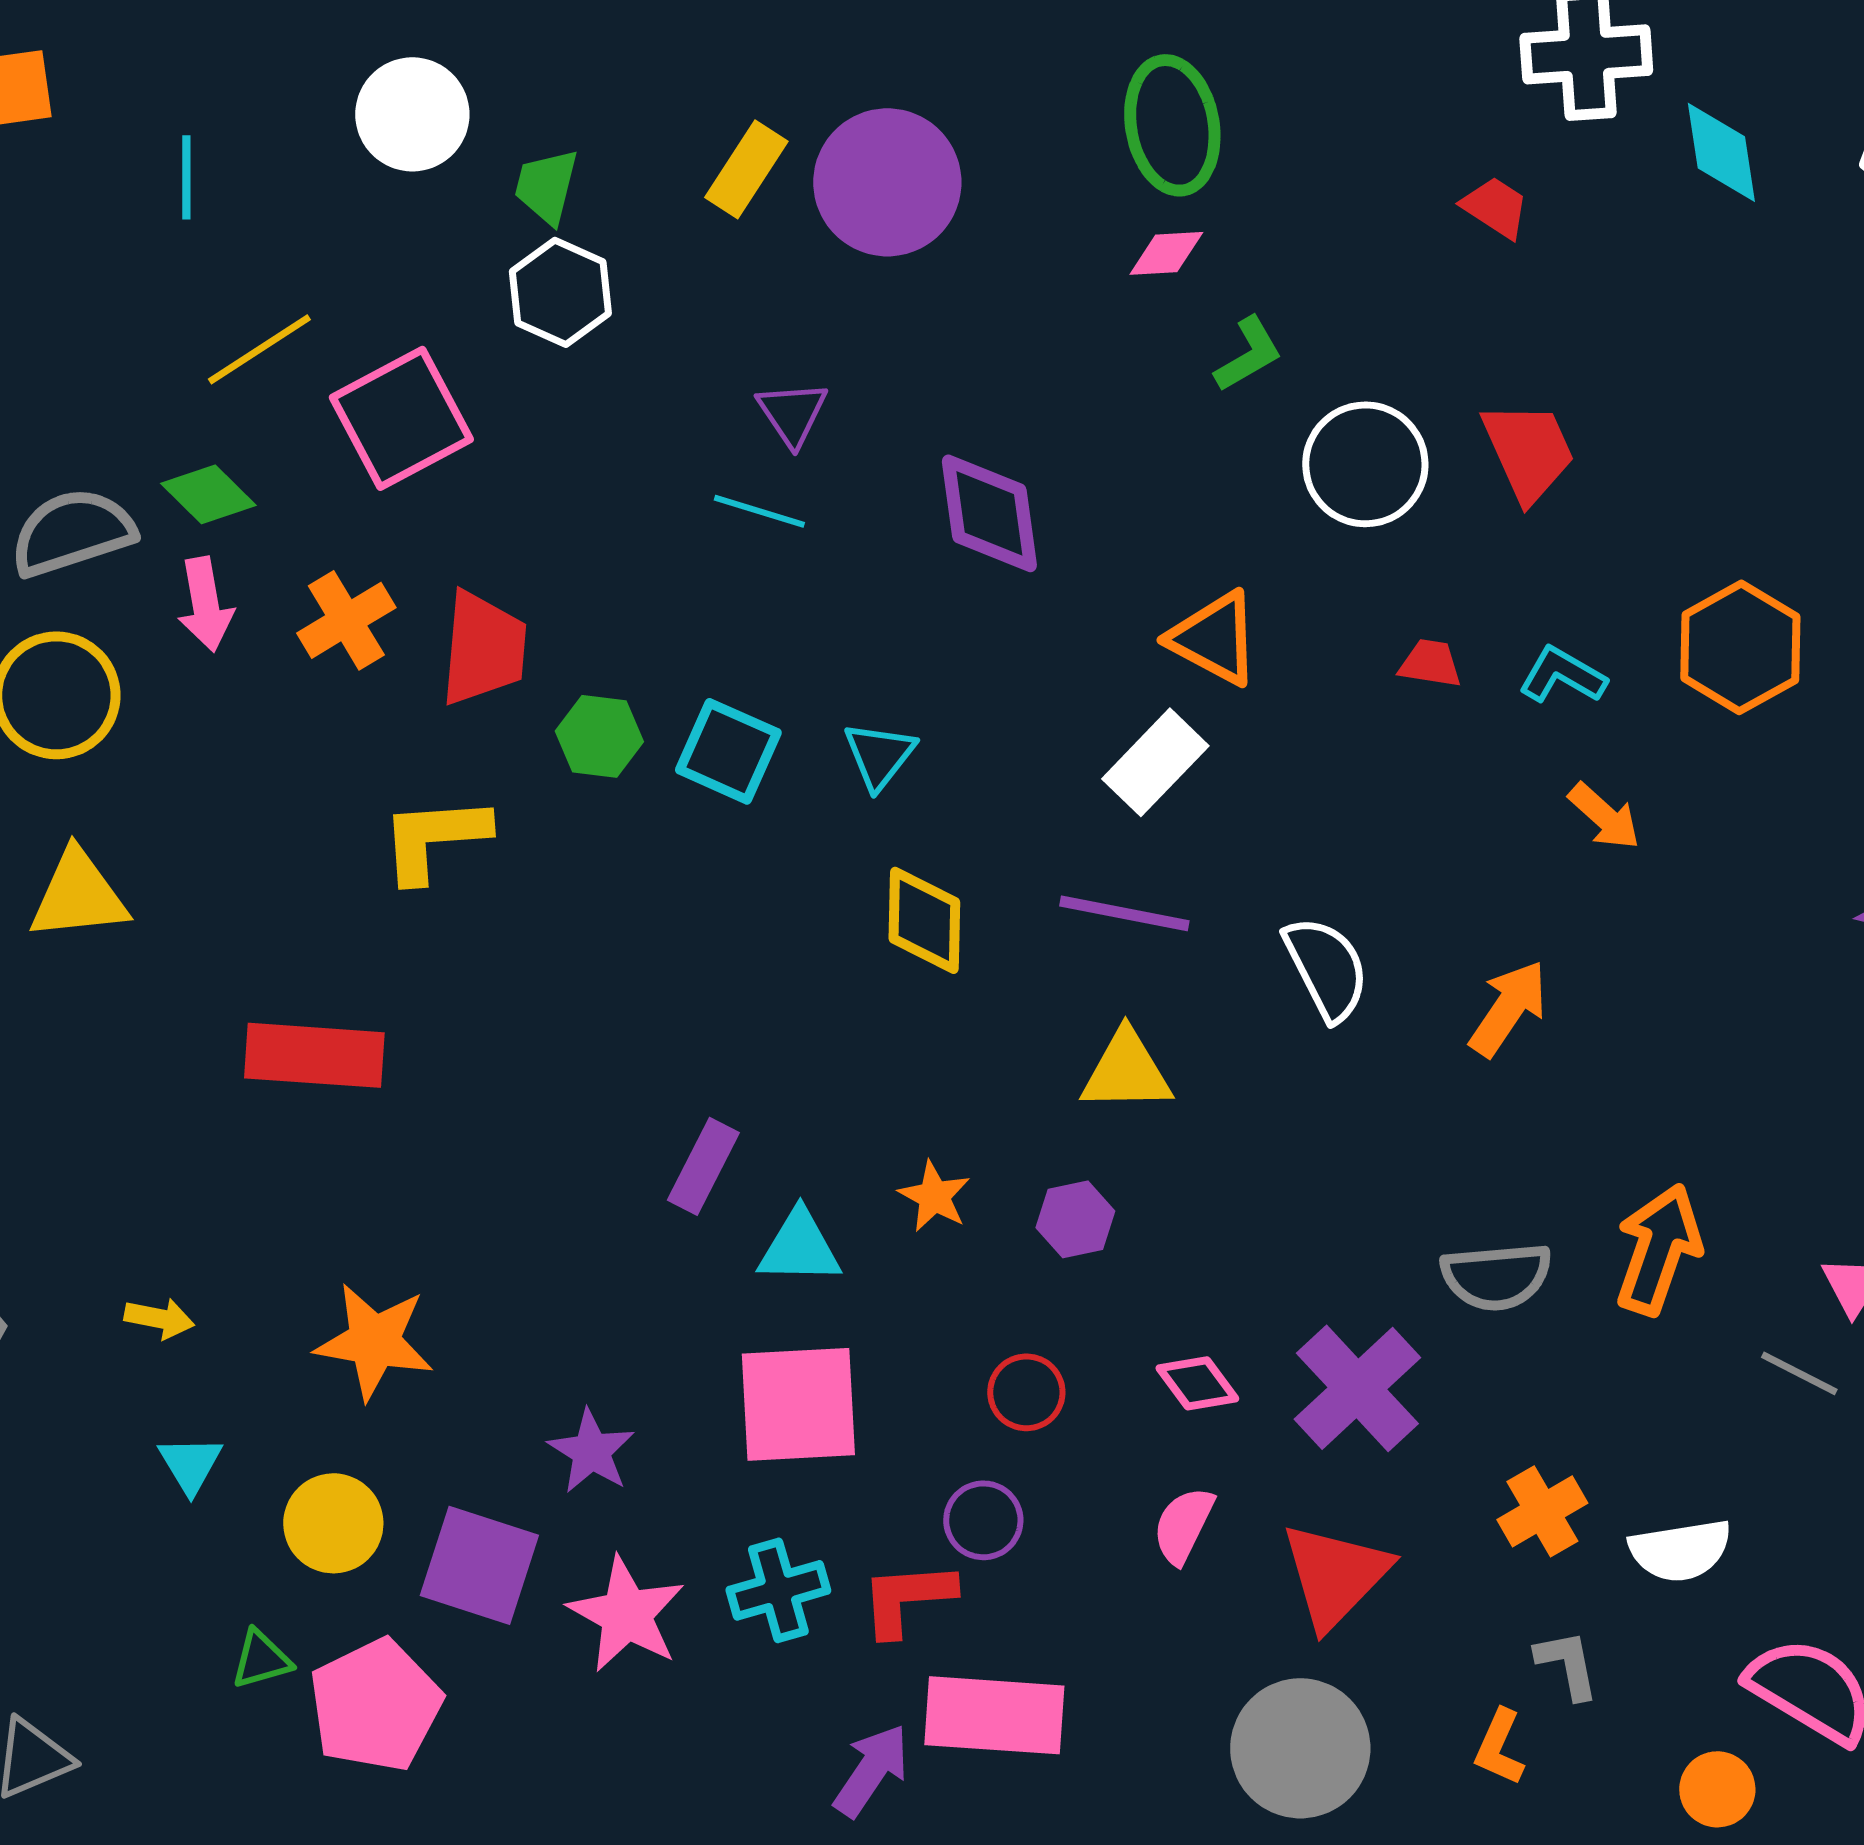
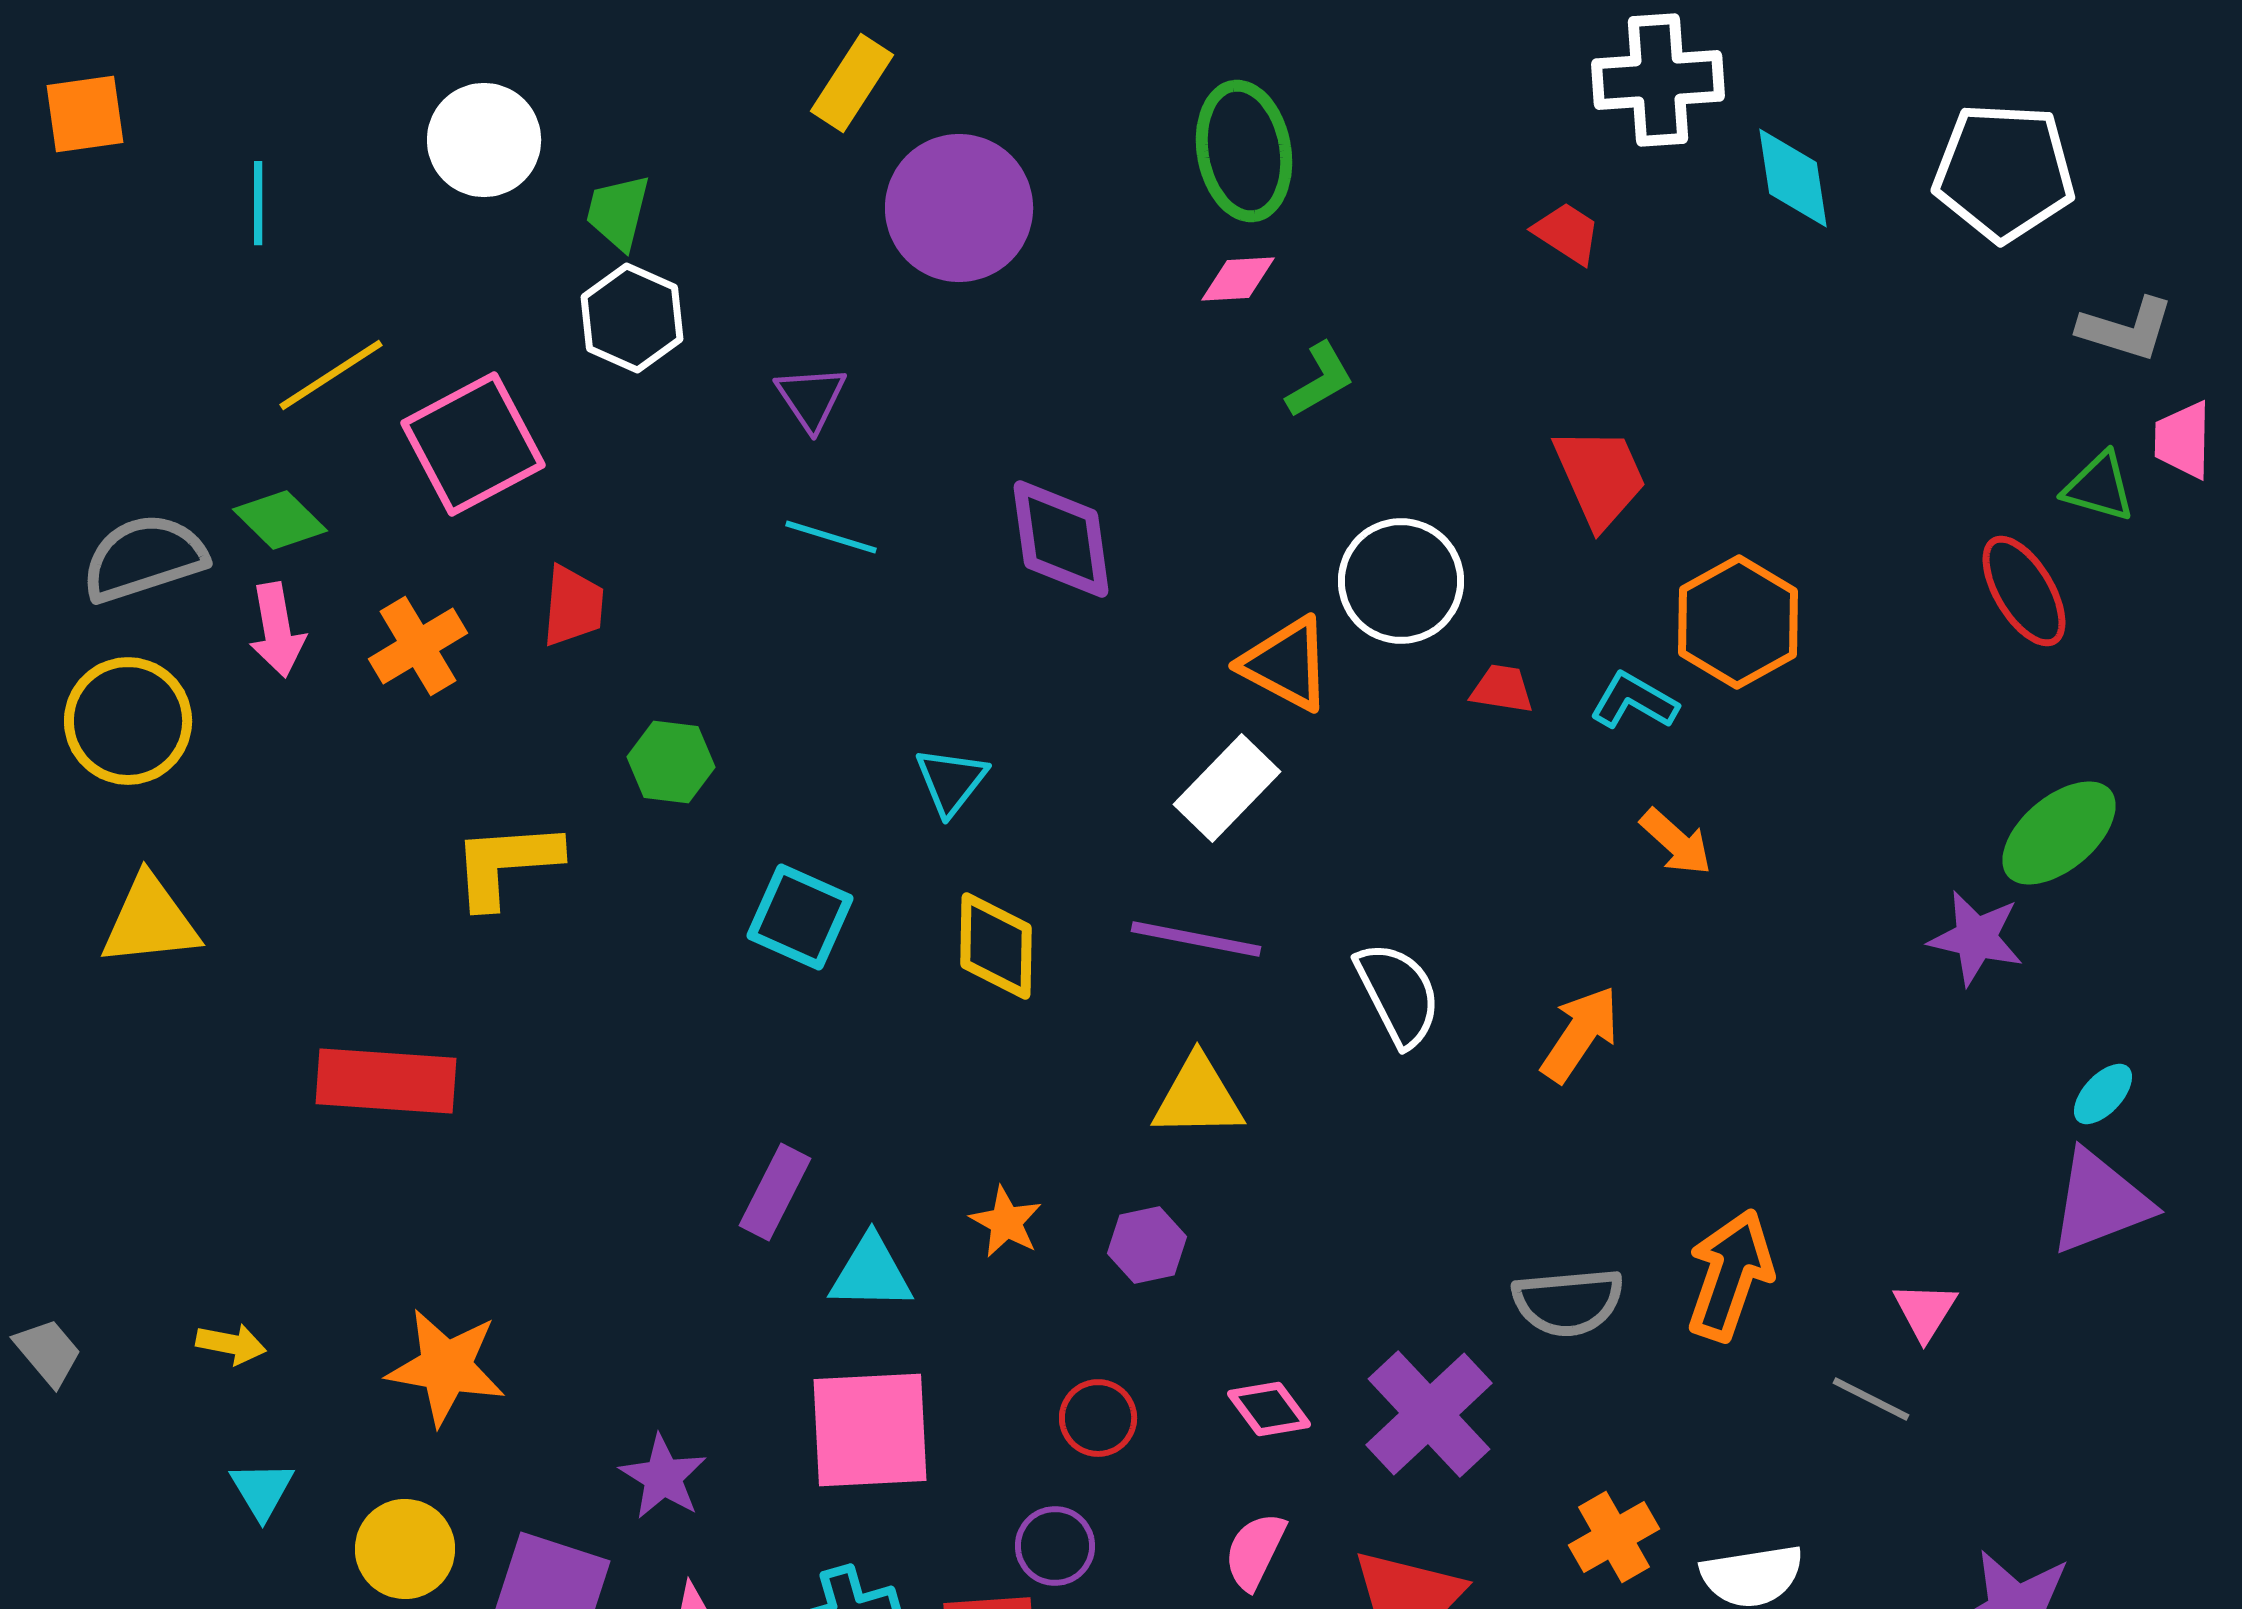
yellow rectangle: (746, 169) -> (852, 83), moved
purple triangle: (792, 413) -> (811, 398), moved
white circle: (1365, 464) -> (1401, 581), moved
orange hexagon: (1740, 647) -> (1738, 622), moved
red trapezoid: (483, 648) -> (573, 606), moved, size x0.7
cyan square: (728, 751) -> (800, 917), moved

